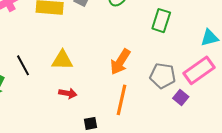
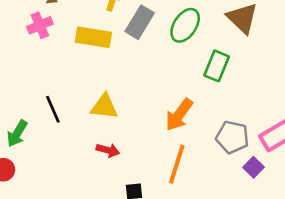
green rectangle: (161, 21) -> (217, 66), moved

